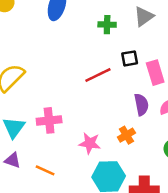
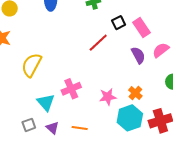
orange cross: (126, 135) -> (135, 93), moved
purple triangle: (13, 160) -> (52, 128), turned 40

